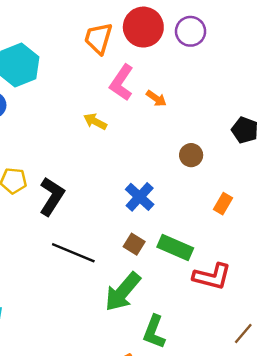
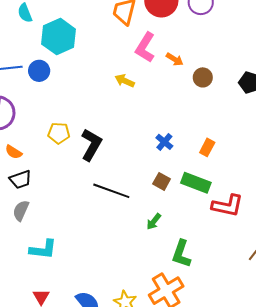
brown circle: (191, 155) -> (203, 77), moved
blue cross: (140, 197) -> (164, 142), size x0.7
orange rectangle: (223, 204) -> (207, 147), moved
green arrow: (123, 292) -> (154, 221), size x0.5

